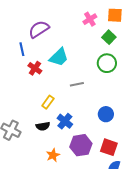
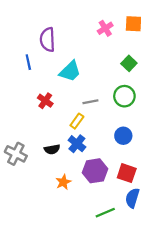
purple semicircle: (39, 29) -> (48, 40), turned -60
green square: (109, 37) -> (129, 63), moved
green circle: (107, 63) -> (124, 96), moved
red cross: (35, 68) -> (45, 101), moved
yellow rectangle: (48, 102) -> (77, 121), moved

